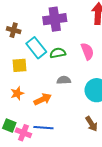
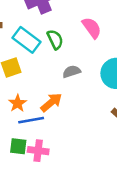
green semicircle: (58, 53) -> (55, 39), turned 91
blue line: (43, 128) -> (31, 120), moved

